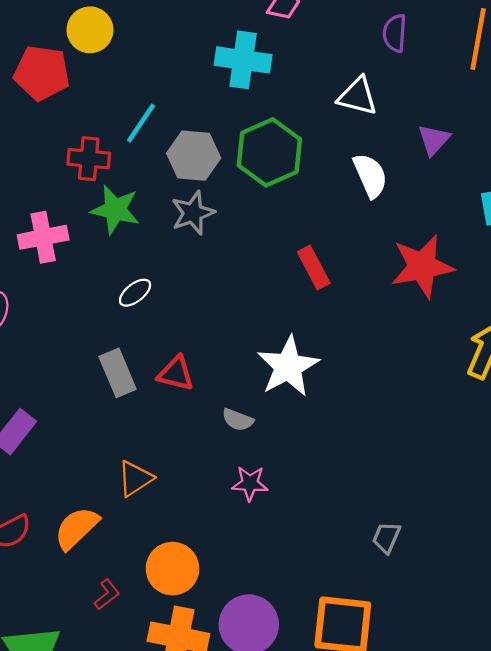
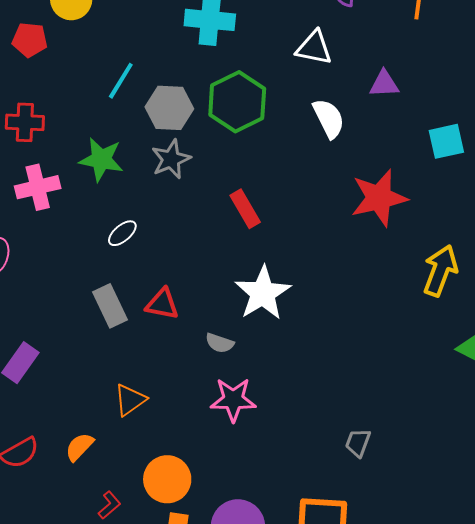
red pentagon: (42, 73) -> (30, 40), size x0.7
purple triangle: (434, 140) -> (384, 84), turned 48
red cross: (89, 159) -> (25, 122), moved
red rectangle: (314, 268) -> (245, 209), moved
pink star: (250, 483) -> (233, 400), size x1.4
orange semicircle: (77, 528) -> (79, 447), size x0.7

